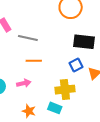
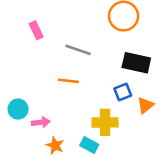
gray line: (28, 38) -> (78, 50), moved
pink arrow: (24, 83) -> (41, 122), moved

